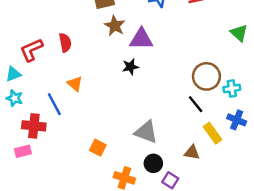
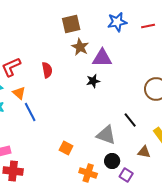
red semicircle: (65, 43) -> (47, 70), moved
orange triangle: (75, 84) -> (19, 93), moved
black line: (196, 104) -> (130, 120), moved
red cross: (34, 126) -> (13, 171), moved

